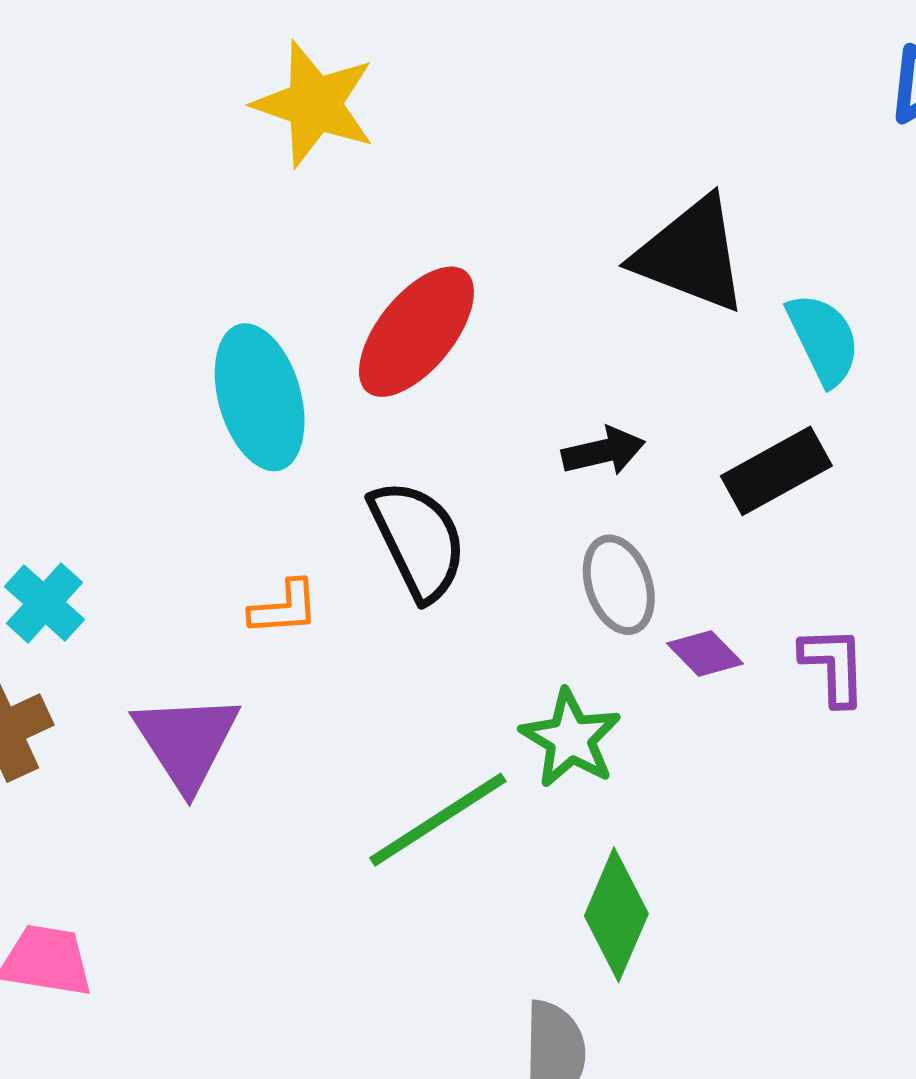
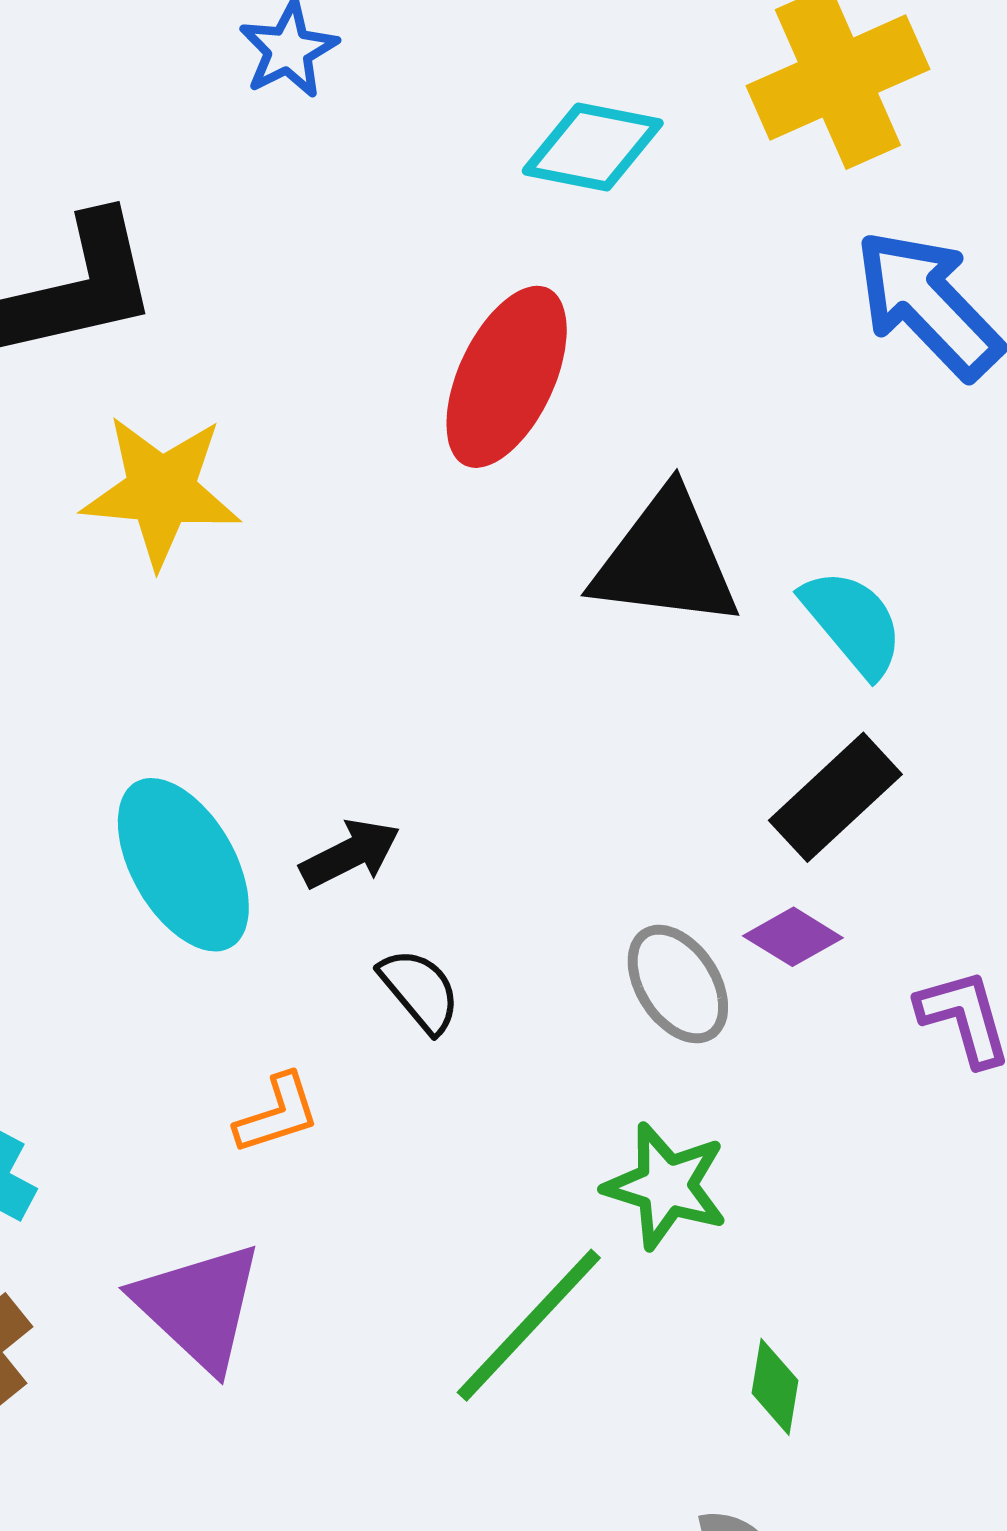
red ellipse: (416, 332) -> (507, 377), moved
black arrow: (603, 451) -> (350, 854), moved
black semicircle: (418, 540) -> (420, 991), size x0.6
purple diamond: (705, 654) -> (793, 937), moved
green diamond: (616, 915) -> (775, 1387), size x0.6

